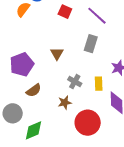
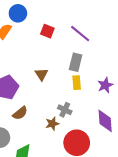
gray cross: (75, 82) -> (65, 110), moved
yellow rectangle: (99, 84) -> (77, 83), moved

